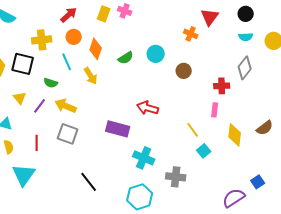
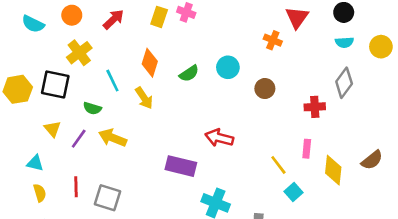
orange circle: (74, 37) -> (72, 15), moved
yellow cross: (42, 40) -> (79, 53), turned -30
pink rectangle: (215, 110) -> (307, 149), moved
gray square: (68, 134) -> (107, 198), moved

